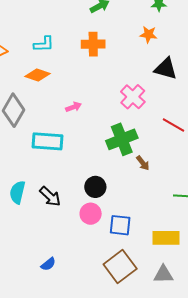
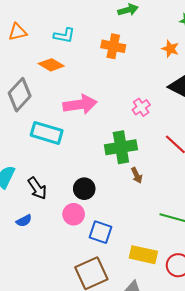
pink cross: (133, 97) -> (141, 107), size x0.7
pink arrow: (74, 107) -> (80, 104), size x2.0
blue semicircle: (48, 264) -> (24, 221), moved

